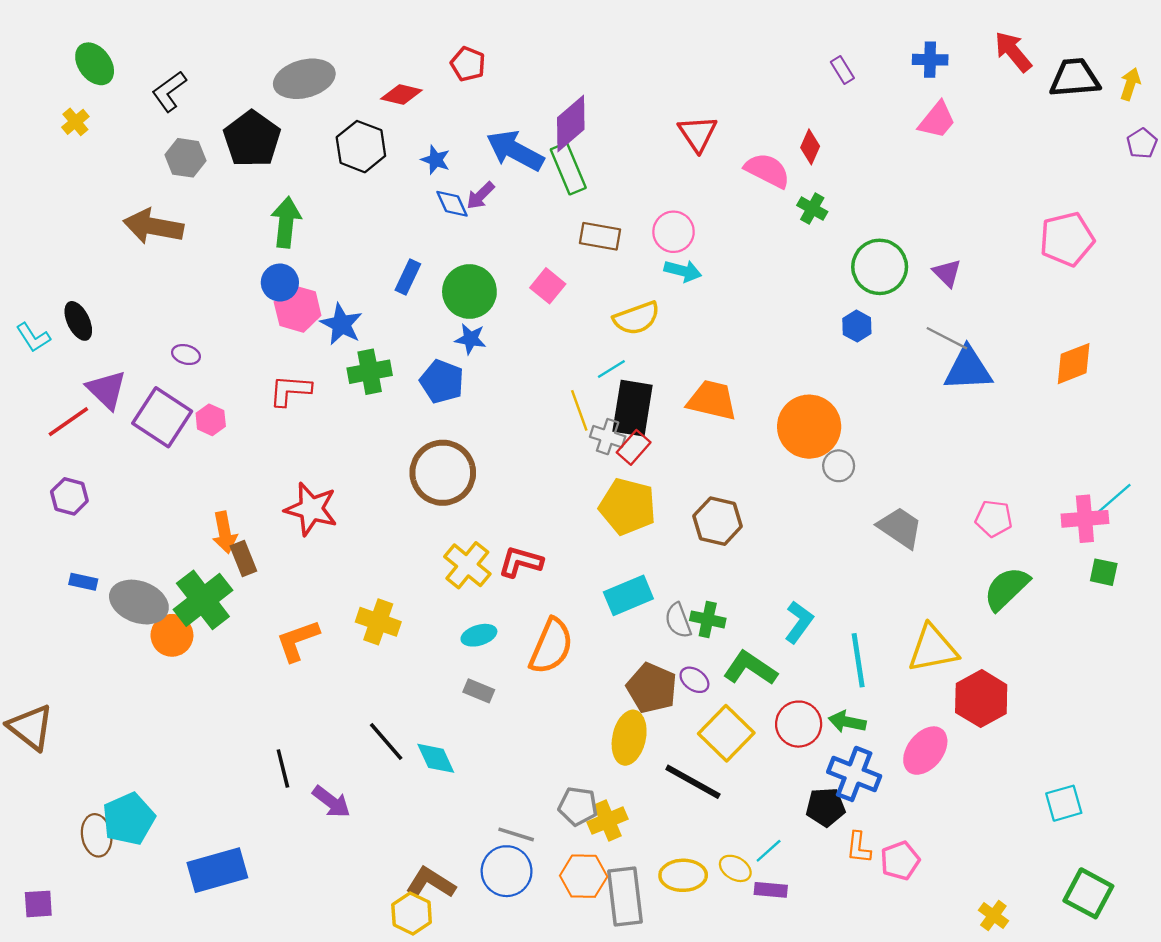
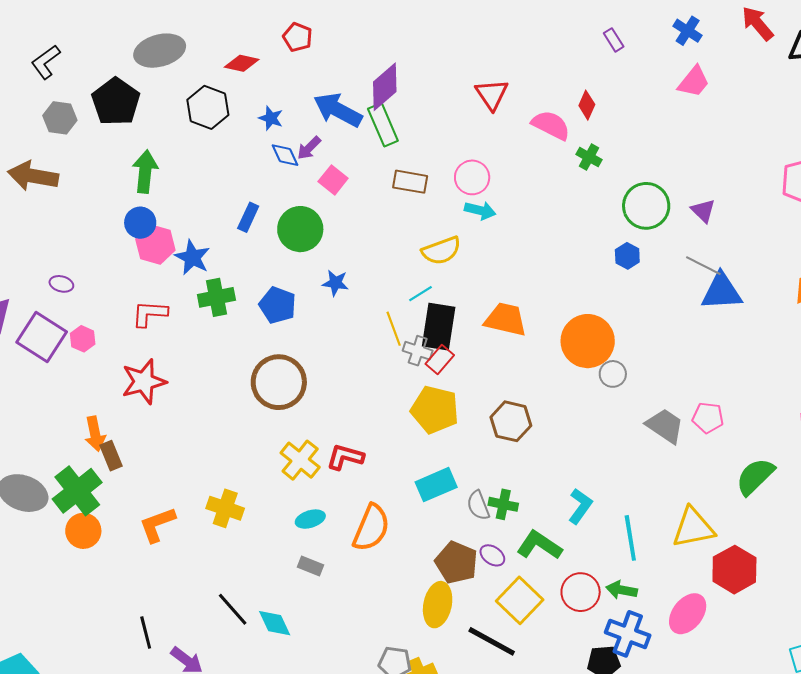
blue cross: (930, 60) -> (688, 31), turned 32
pink square: (548, 286) -> (333, 180), moved
blue star: (470, 339) -> (335, 283), moved
red star: (311, 509) -> (144, 382), moved, turned -30
pink pentagon: (994, 518) -> (708, 418), moved
orange circle: (172, 635) -> (83, 531), moved

